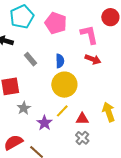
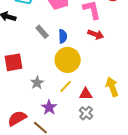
gray rectangle: (30, 59) -> (42, 32), moved
gray star: (24, 108) -> (37, 83), moved
purple star: (44, 123) -> (49, 107), moved

